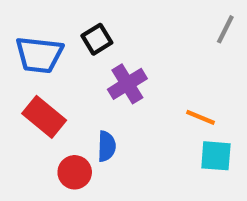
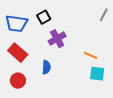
red circle: (75, 172) -> (18, 81), moved

